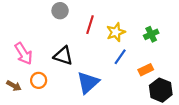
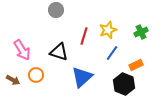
red line: (90, 25) -> (84, 36), moved
black hexagon: (161, 90) -> (124, 84), moved

